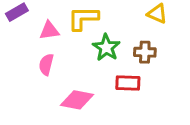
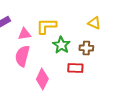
pink semicircle: (46, 64) -> (22, 56), size x1.5
pink diamond: (77, 100) -> (42, 79), turned -75

